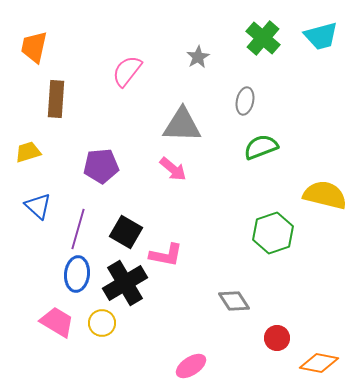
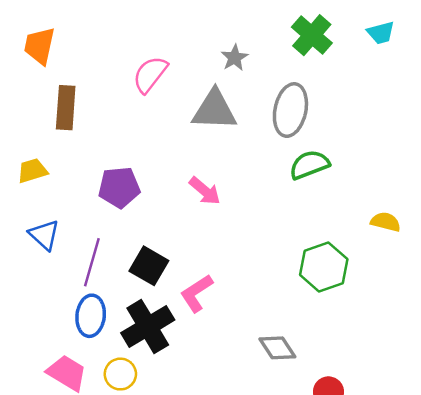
cyan trapezoid: (321, 36) -> (381, 33), size x0.7
gray ellipse: (245, 101) -> (290, 110), size x1.6
gray triangle: (182, 125) -> (214, 110), moved
yellow semicircle: (325, 195) -> (386, 222), size x0.6
pink L-shape: (166, 255) -> (196, 293), turned 136

